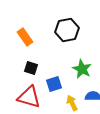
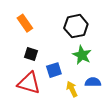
black hexagon: (67, 30) -> (76, 26), moved

